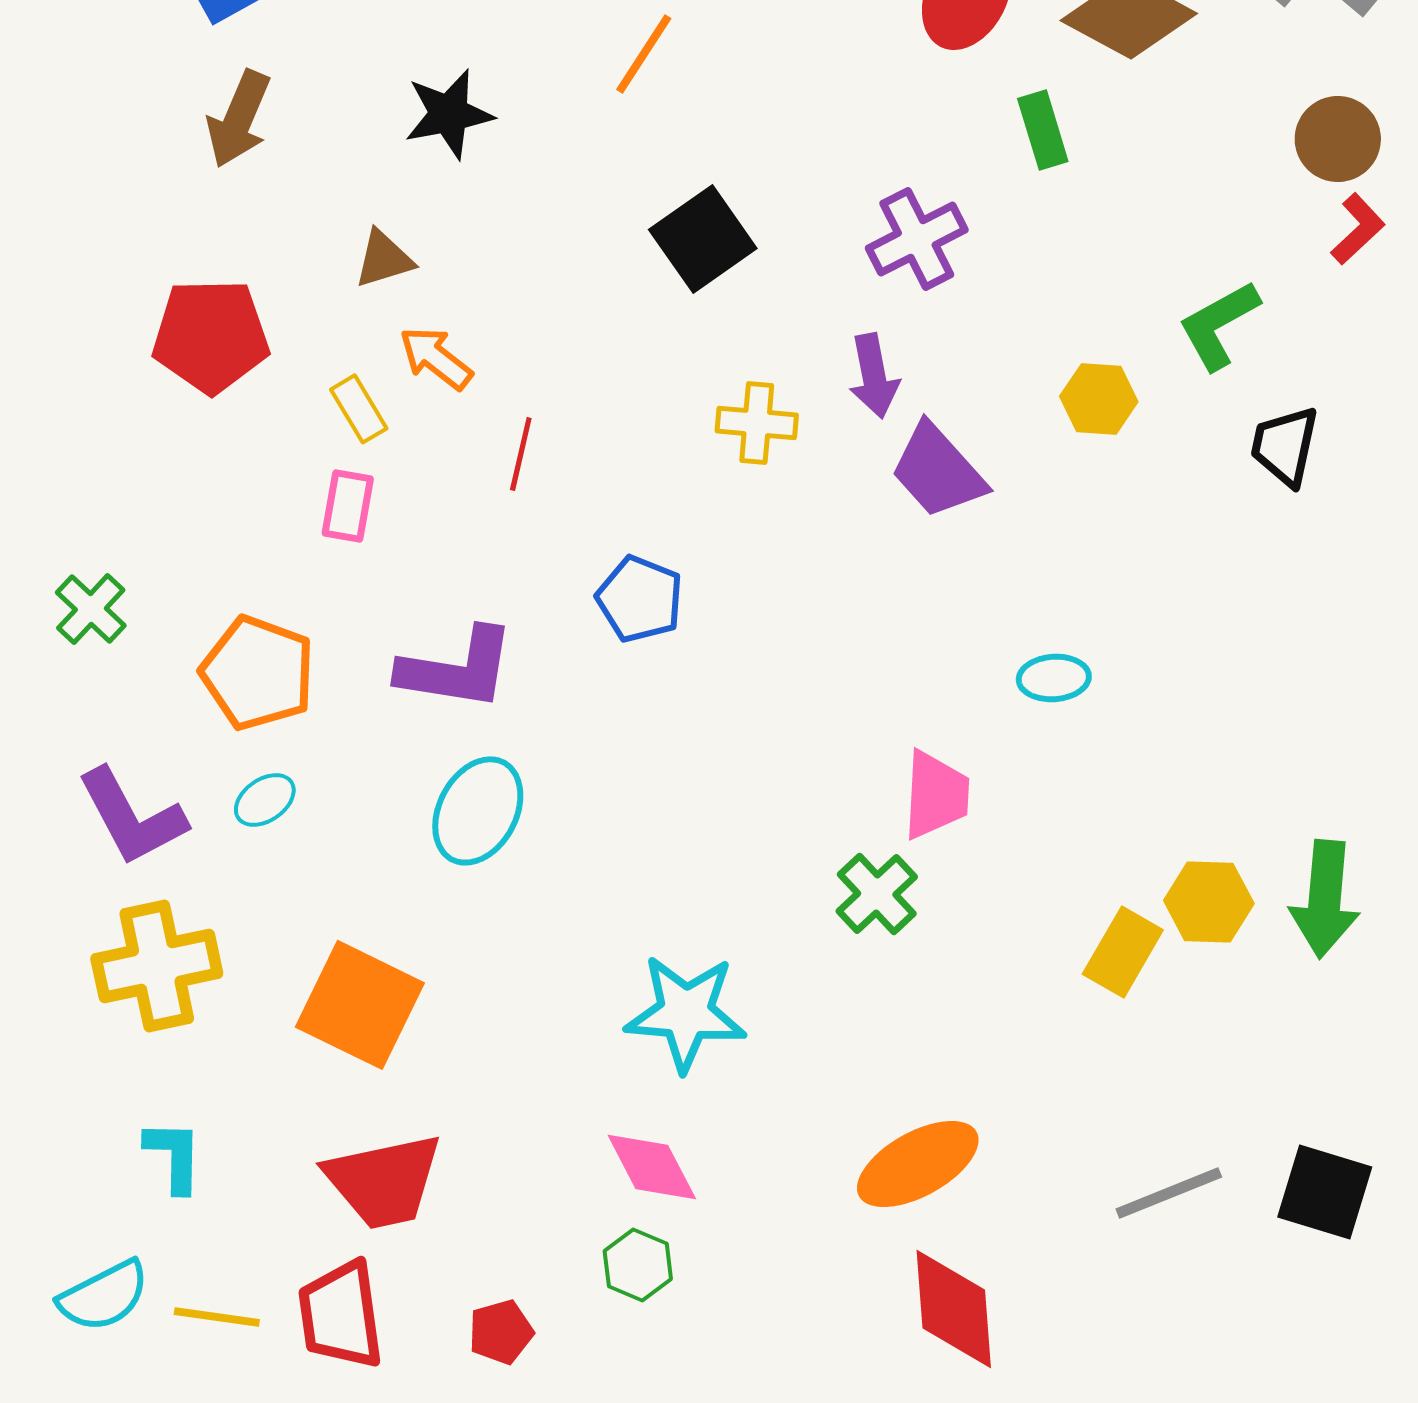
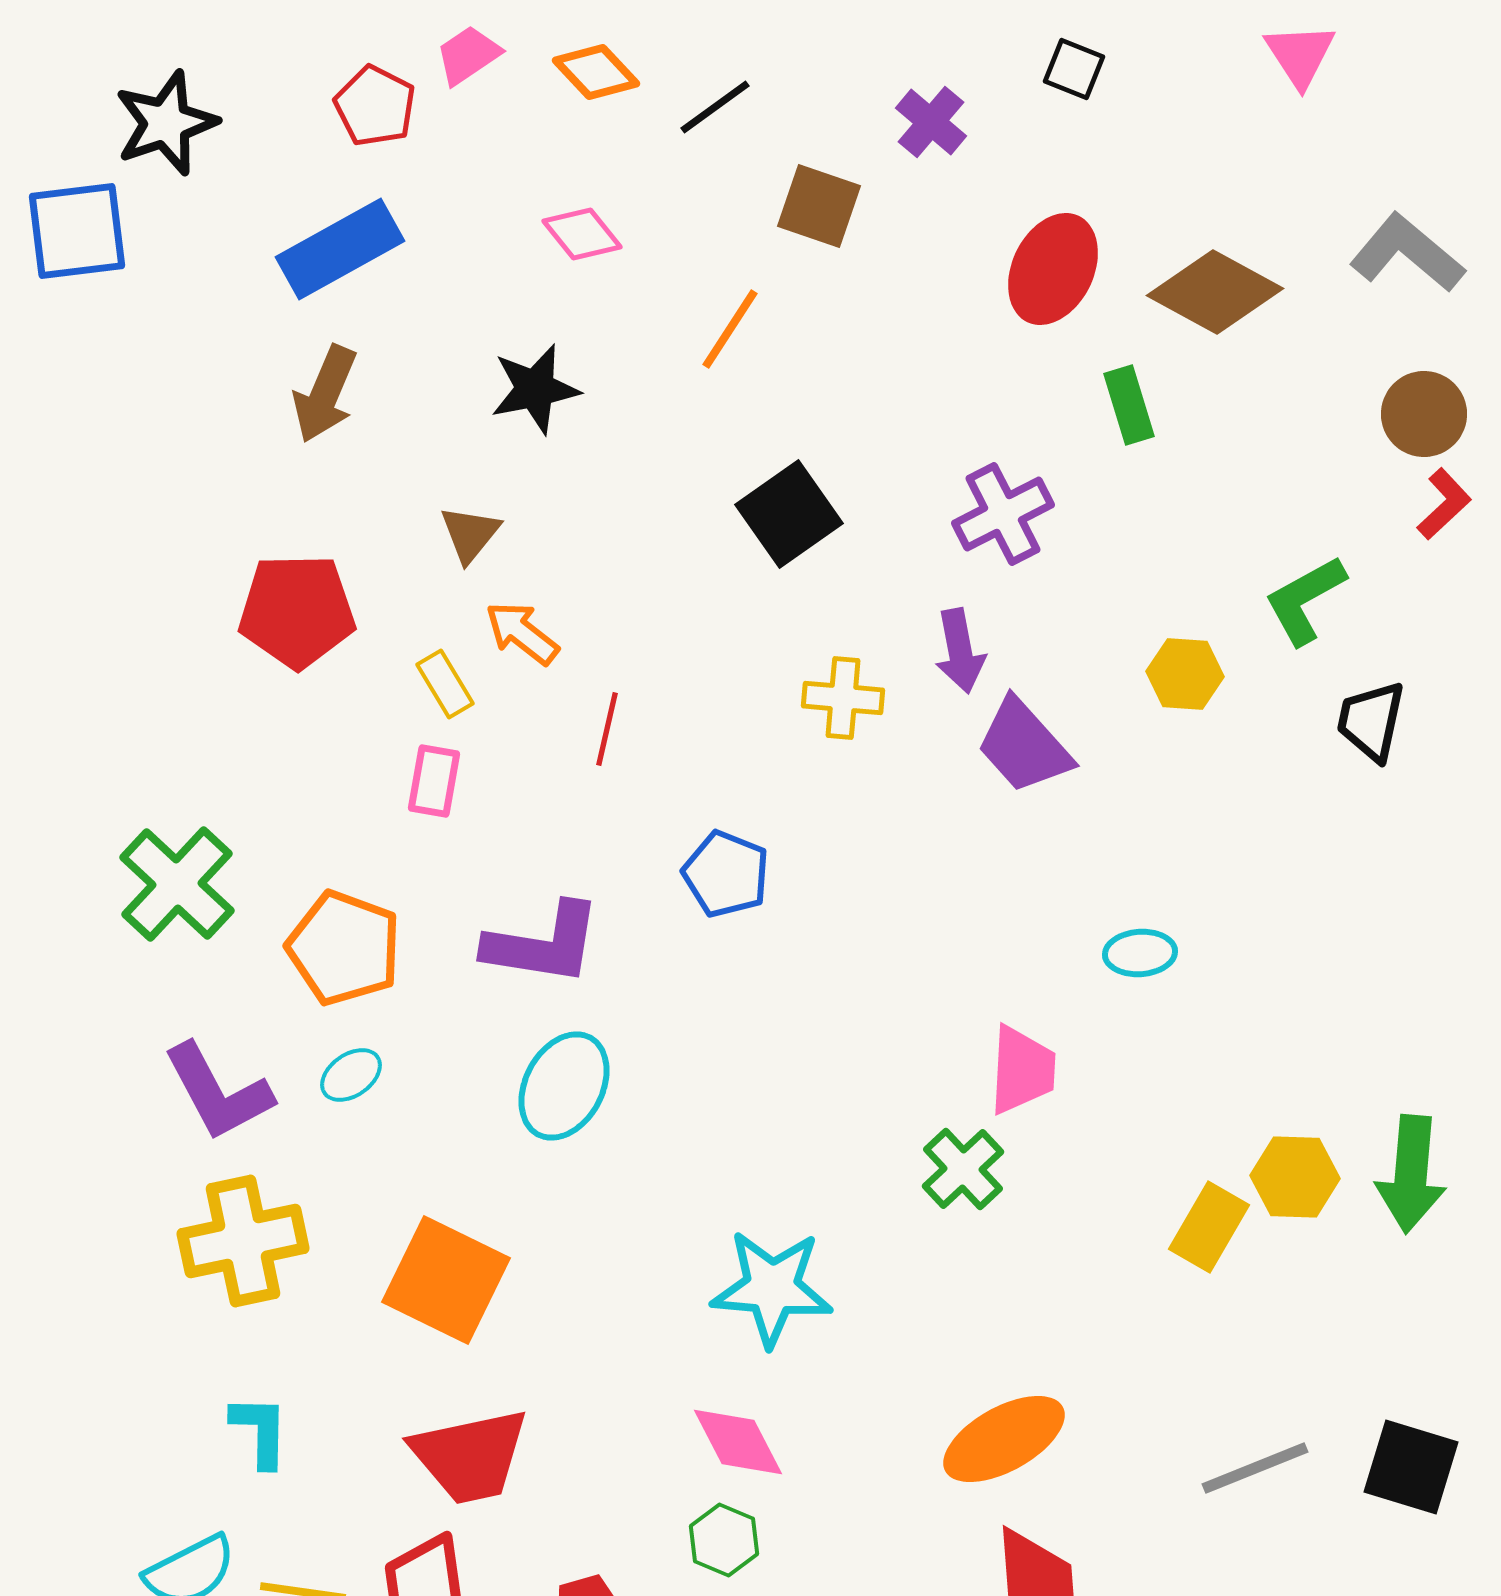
brown triangle: (384, 259) -> (470, 534), turned -34
green cross: (91, 609) -> (177, 884), size x1.6

